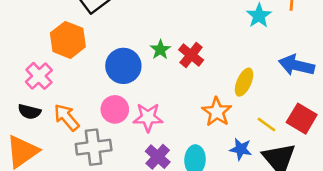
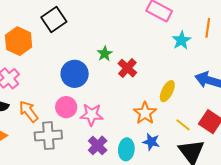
orange hexagon: (68, 40) -> (19, 41), moved
green star: (160, 50) -> (105, 54), moved
blue star: (241, 149) -> (151, 142), moved

